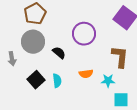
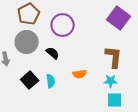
purple circle: (84, 34) -> (63, 25), moved
cyan star: (108, 81) -> (111, 81), moved

